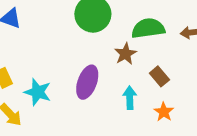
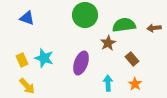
cyan star: (38, 92) -> (44, 58), moved
cyan arrow: (130, 98) -> (108, 83), moved

